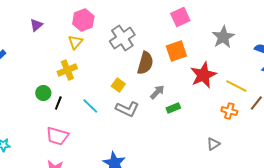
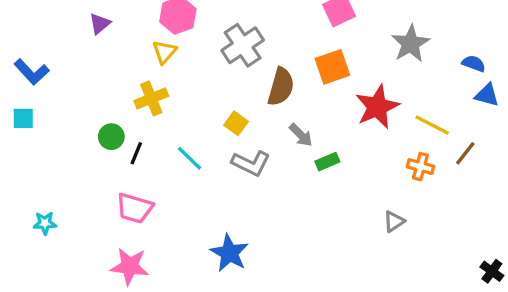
gray arrow: (157, 92) -> (301, 135), turned 91

